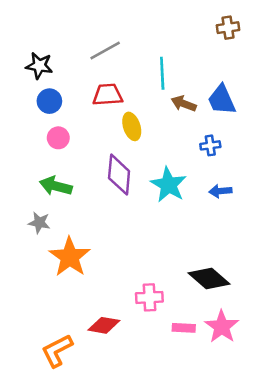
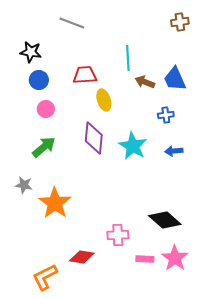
gray line: (105, 50) -> (72, 23), moved, turned 50
green arrow: (56, 186) -> (44, 147), turned 125
gray star: (39, 223) -> (24, 185), moved

